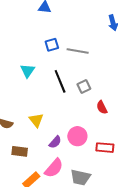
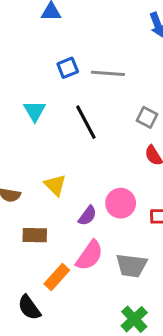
gray square: (84, 86) -> (147, 117), moved, turned -32

